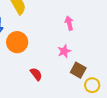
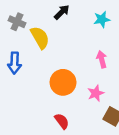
orange circle: (17, 42) -> (63, 82), moved

